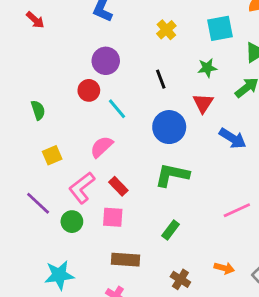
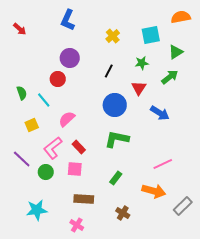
black line: (161, 79) -> (109, 71), turned 48
cyan line: (117, 109) -> (44, 100), moved
orange arrow: (224, 268) -> (154, 191), moved, size x1.6

